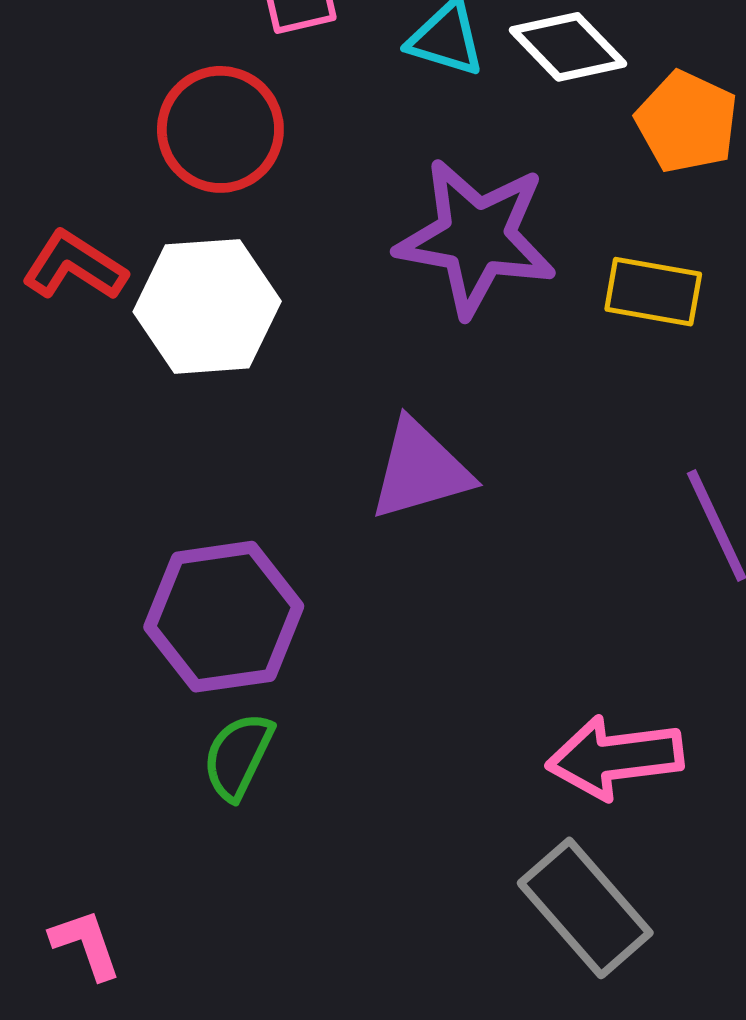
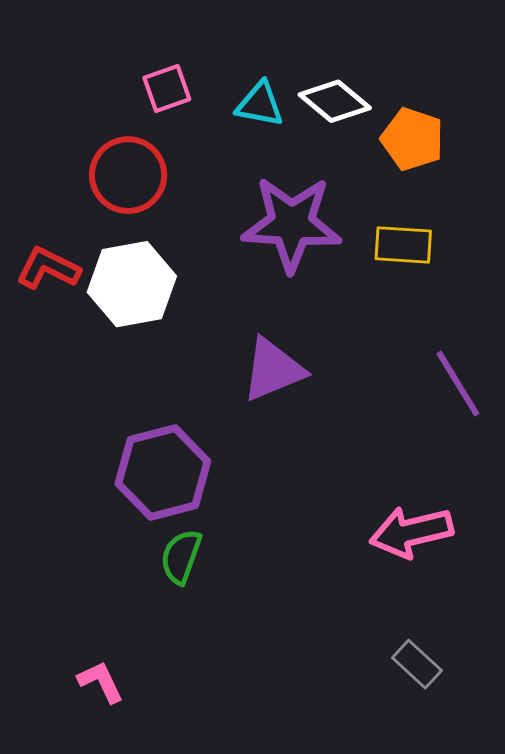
gray rectangle: (585, 908) -> (417, 664), moved, size x0.6

